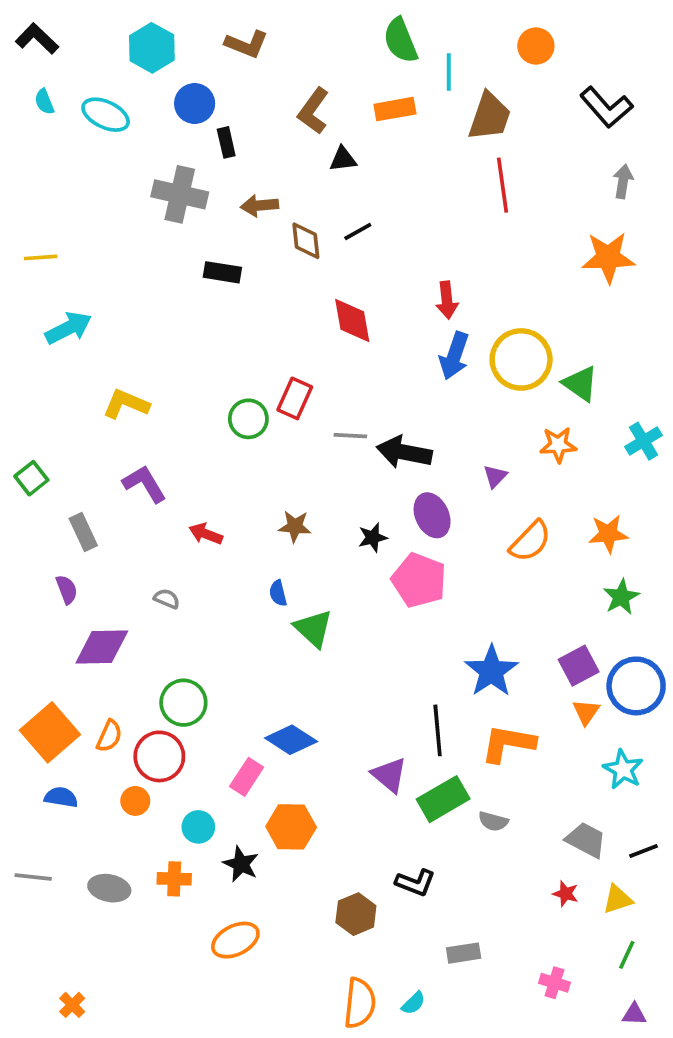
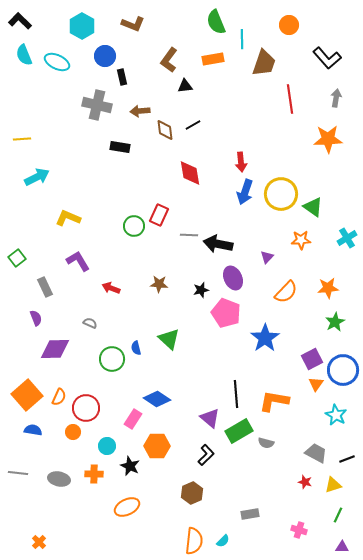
cyan semicircle: (44, 102) -> (24, 55), size x1.5
red line: (503, 185) -> (290, 99), moved
blue semicircle: (278, 593) -> (136, 348), moved
blue star: (491, 671) -> (265, 338), moved
green circle: (183, 703) -> (112, 359), moved
black L-shape: (415, 883) -> (206, 455), moved, turned -65

